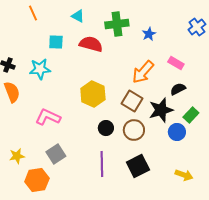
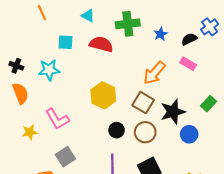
black semicircle: (178, 89) -> (189, 39), moved
green rectangle: (191, 115) -> (209, 104), moved
pink L-shape: (48, 117) -> (57, 119), turned -145
yellow star: (17, 156) -> (30, 132), moved

